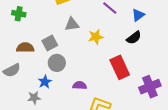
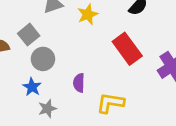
purple semicircle: (80, 85) -> (79, 83), turned -80
gray star: (34, 98) -> (47, 109), moved

